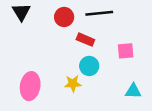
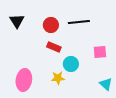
red rectangle: (85, 40) -> (54, 47), moved
cyan triangle: (133, 91) -> (106, 84), turned 40

